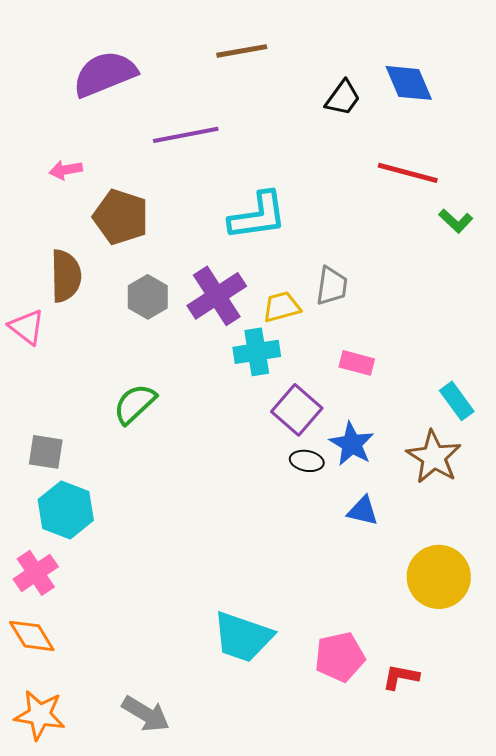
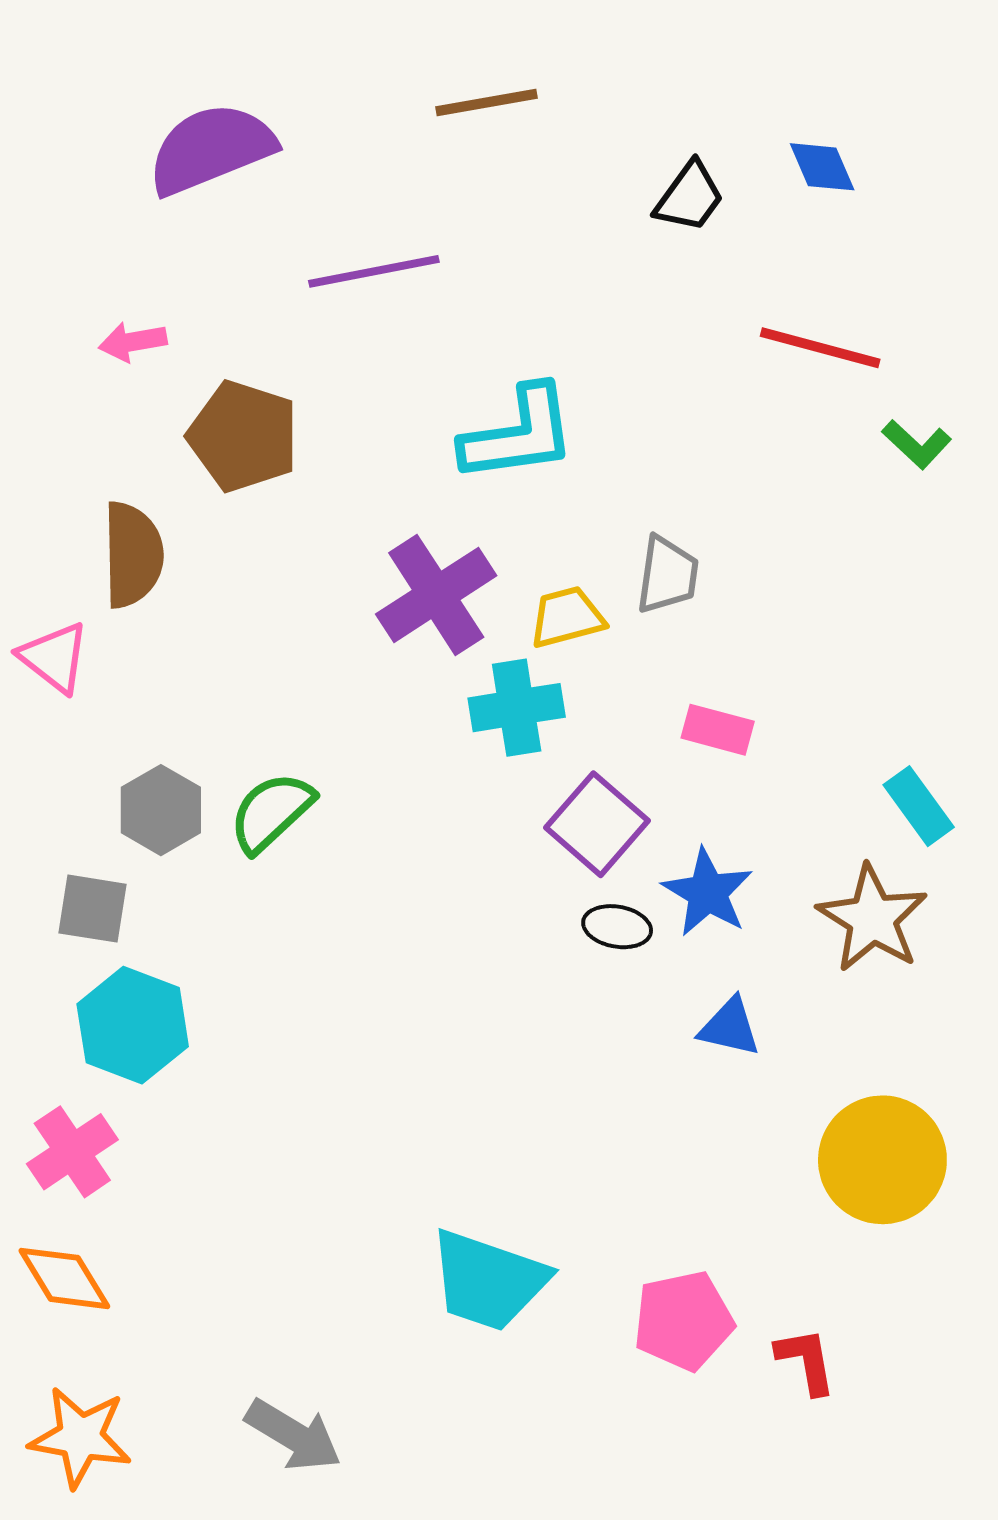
blue diamond: (409, 83) -> (822, 167), size x0.7
gray hexagon: (148, 297) -> (161, 810), moved
red L-shape: (401, 677) -> (806, 1361), turned 69

